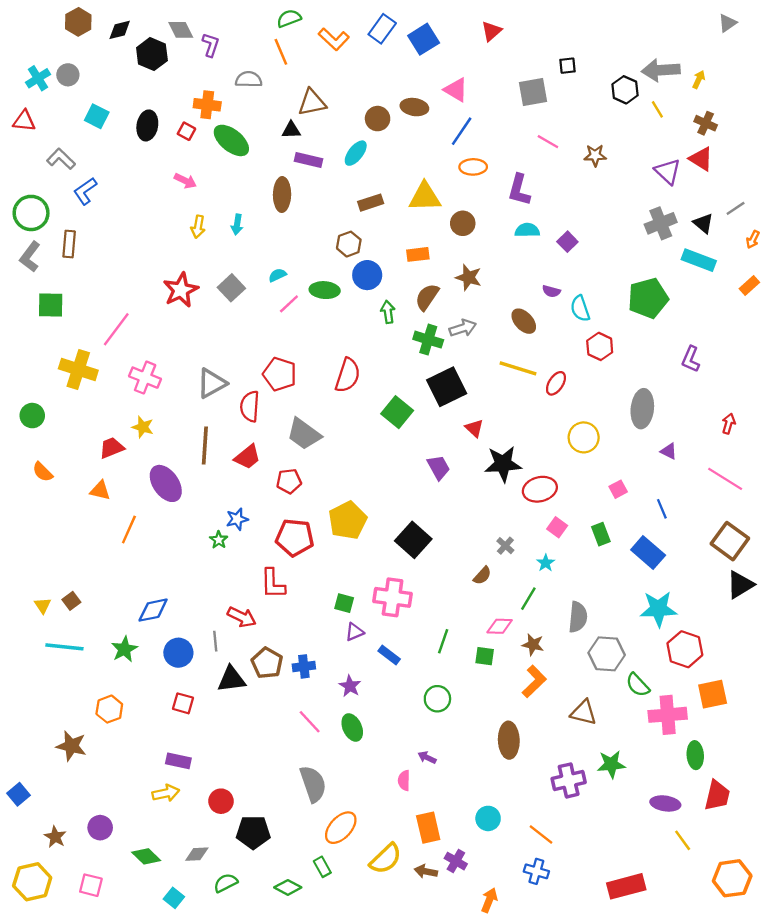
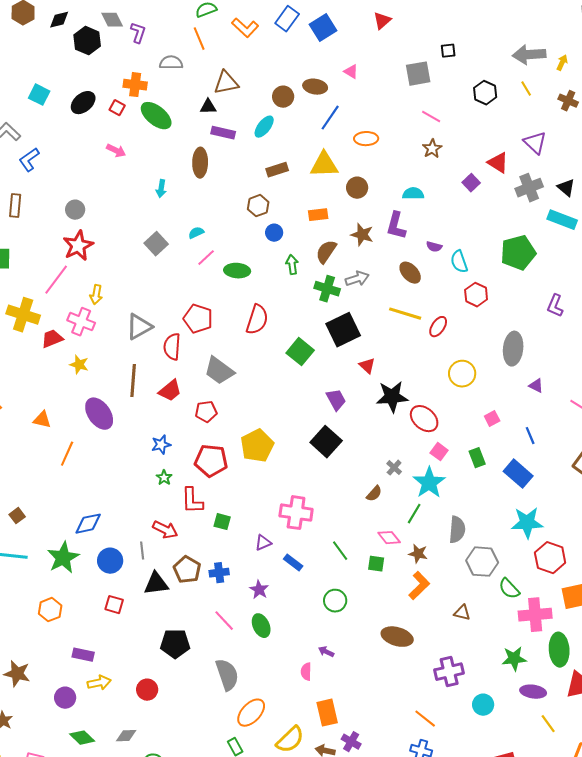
gray circle: (68, 75) -> (75, 210), moved
pink triangle: (456, 90) -> (351, 72), size x0.7
black hexagon: (625, 90) -> (485, 93), moved
black ellipse: (147, 125) -> (83, 103), turned 40
blue line: (462, 131) -> (330, 118), moved
brown star: (595, 155) -> (432, 149), moved, turned -30
red triangle: (701, 159) -> (498, 163), moved
purple L-shape: (519, 190) -> (396, 226), moved
yellow arrow: (198, 227) -> (96, 295), moved
purple square: (567, 242) -> (471, 183), moved
blue circle: (367, 275) -> (274, 233), size x0.7
red star: (181, 290) -> (78, 246), moved
green ellipse: (325, 290) -> (237, 271), moved
red trapezoid: (112, 448) -> (52, 339), moved
red ellipse: (540, 489) -> (424, 419), turned 56
green star: (219, 540) -> (164, 478), moved
black square: (413, 540) -> (326, 442), moved
cyan star: (546, 563) -> (429, 483), size x2.0
green square: (344, 603) -> (222, 522), moved
pink diamond: (500, 626) -> (389, 538), turned 50
green line: (443, 641) -> (340, 551), turned -55
green star: (124, 649) -> (63, 558), size x1.4
brown triangle: (584, 713) -> (462, 613), size x0.7
brown ellipse: (509, 740) -> (397, 637), turned -72
brown star: (71, 746) -> (17, 674), moved
green ellipse: (695, 755) -> (559, 650), size x1.4
purple rectangle: (178, 761) -> (83, 655), moved
green star: (611, 764) -> (514, 659), moved
cyan circle: (488, 818) -> (483, 705), moved
purple circle: (100, 828) -> (65, 698), moved
black pentagon: (253, 832) -> (175, 644), moved

